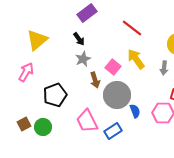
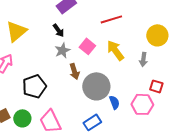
red line: (132, 28) -> (111, 19), turned -55
pink square: (113, 67) -> (87, 46), moved
pink trapezoid: (87, 121) -> (50, 121), moved

